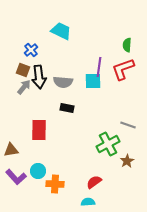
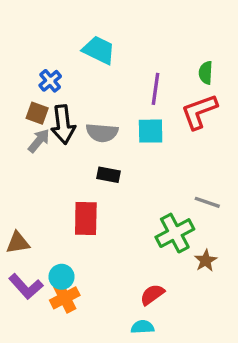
purple line: (99, 67) -> (155, 89), moved
red rectangle: (39, 130) -> (86, 218), moved
orange cross: (55, 184) -> (65, 298), moved, turned -30

